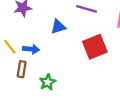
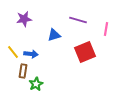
green star: (48, 82) -> (36, 84), moved

